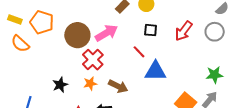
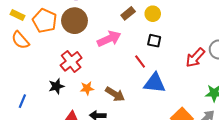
red arrow: (184, 31) -> (195, 58), moved
brown circle: (77, 35) -> (74, 21), moved
red cross: (93, 60) -> (71, 61), moved

